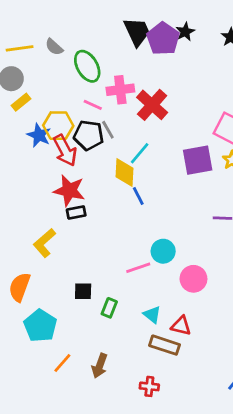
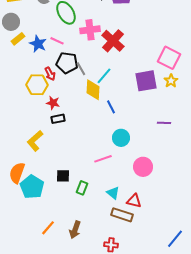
pink line: (93, 105) -> (57, 41), moved
yellow hexagon: (58, 126) -> (37, 85), moved
gray line: (108, 130) -> (81, 69), moved
blue star: (39, 135) -> (38, 44), moved
red arrow: (65, 150) -> (50, 74), size x0.6
red star: (69, 190) -> (53, 103), size x0.6
blue line: (138, 196) -> (111, 107), moved
cyan circle: (163, 251) -> (121, 138), moved
cyan pentagon: (40, 326) -> (32, 187), moved

